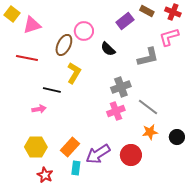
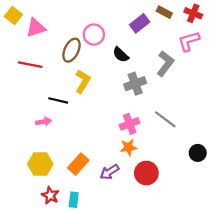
gray L-shape: (148, 57) -> (165, 64), turned -40
gray cross: (121, 87) -> (135, 84), moved
orange star: (150, 132) -> (128, 147), moved
purple arrow: (98, 154) -> (109, 172), size x0.7
cyan rectangle: (76, 168) -> (74, 200), moved

